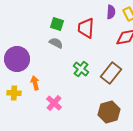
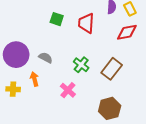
gray semicircle: (56, 43) -> (46, 58), moved
pink cross: (54, 103) -> (68, 90), moved

